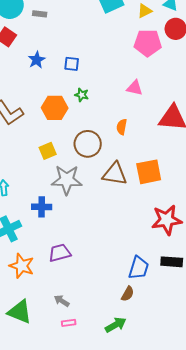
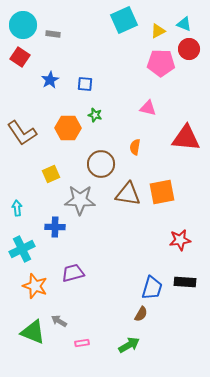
yellow square: (48, 151) -> (51, 174), moved
red star: (167, 220) -> (180, 240), size x0.7
gray arrow: (62, 301) -> (59, 321), moved

